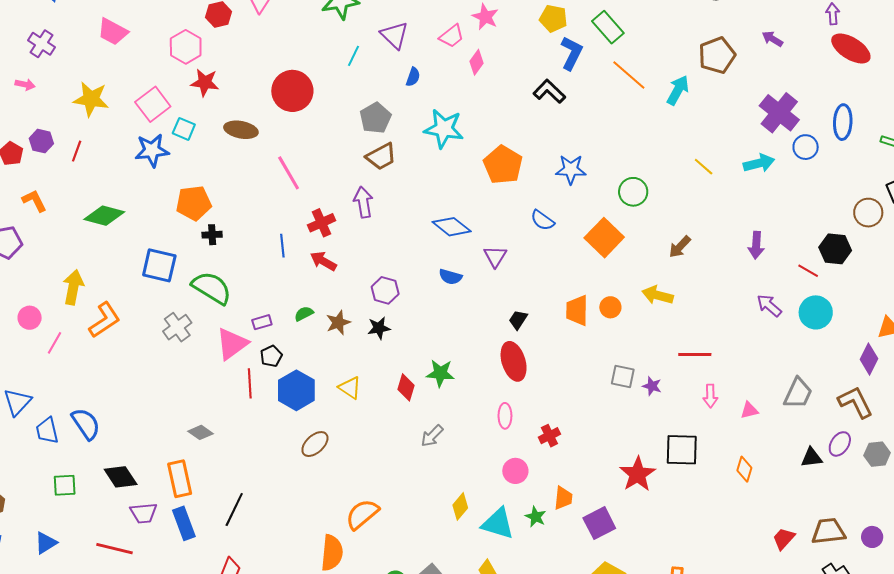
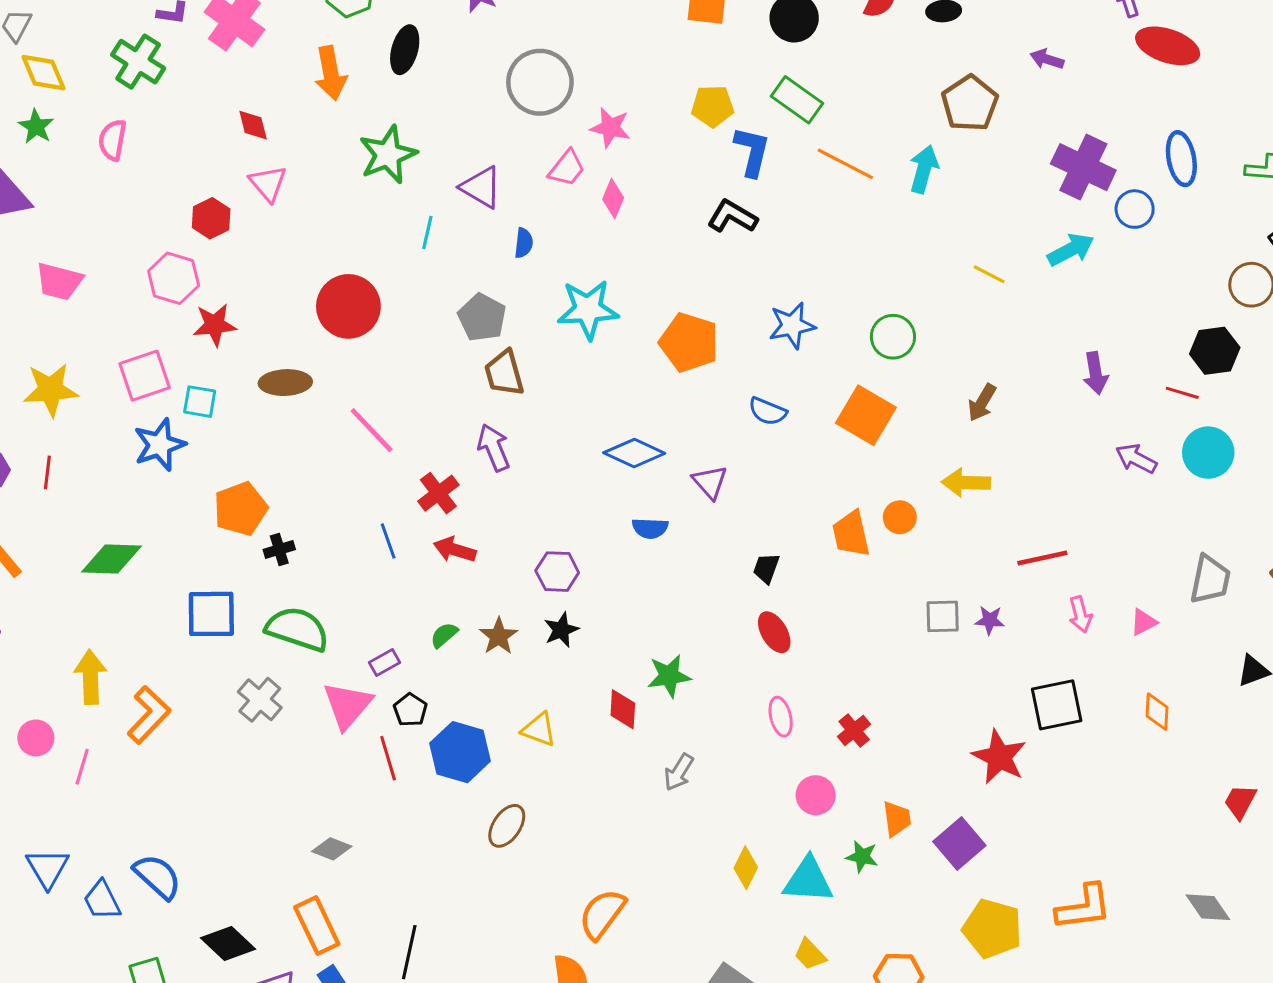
pink square: (153, 104) -> (145, 376), turned 32
brown trapezoid: (381, 157) -> (504, 373), turned 116
red ellipse: (514, 361) -> (774, 632), size x0.7

